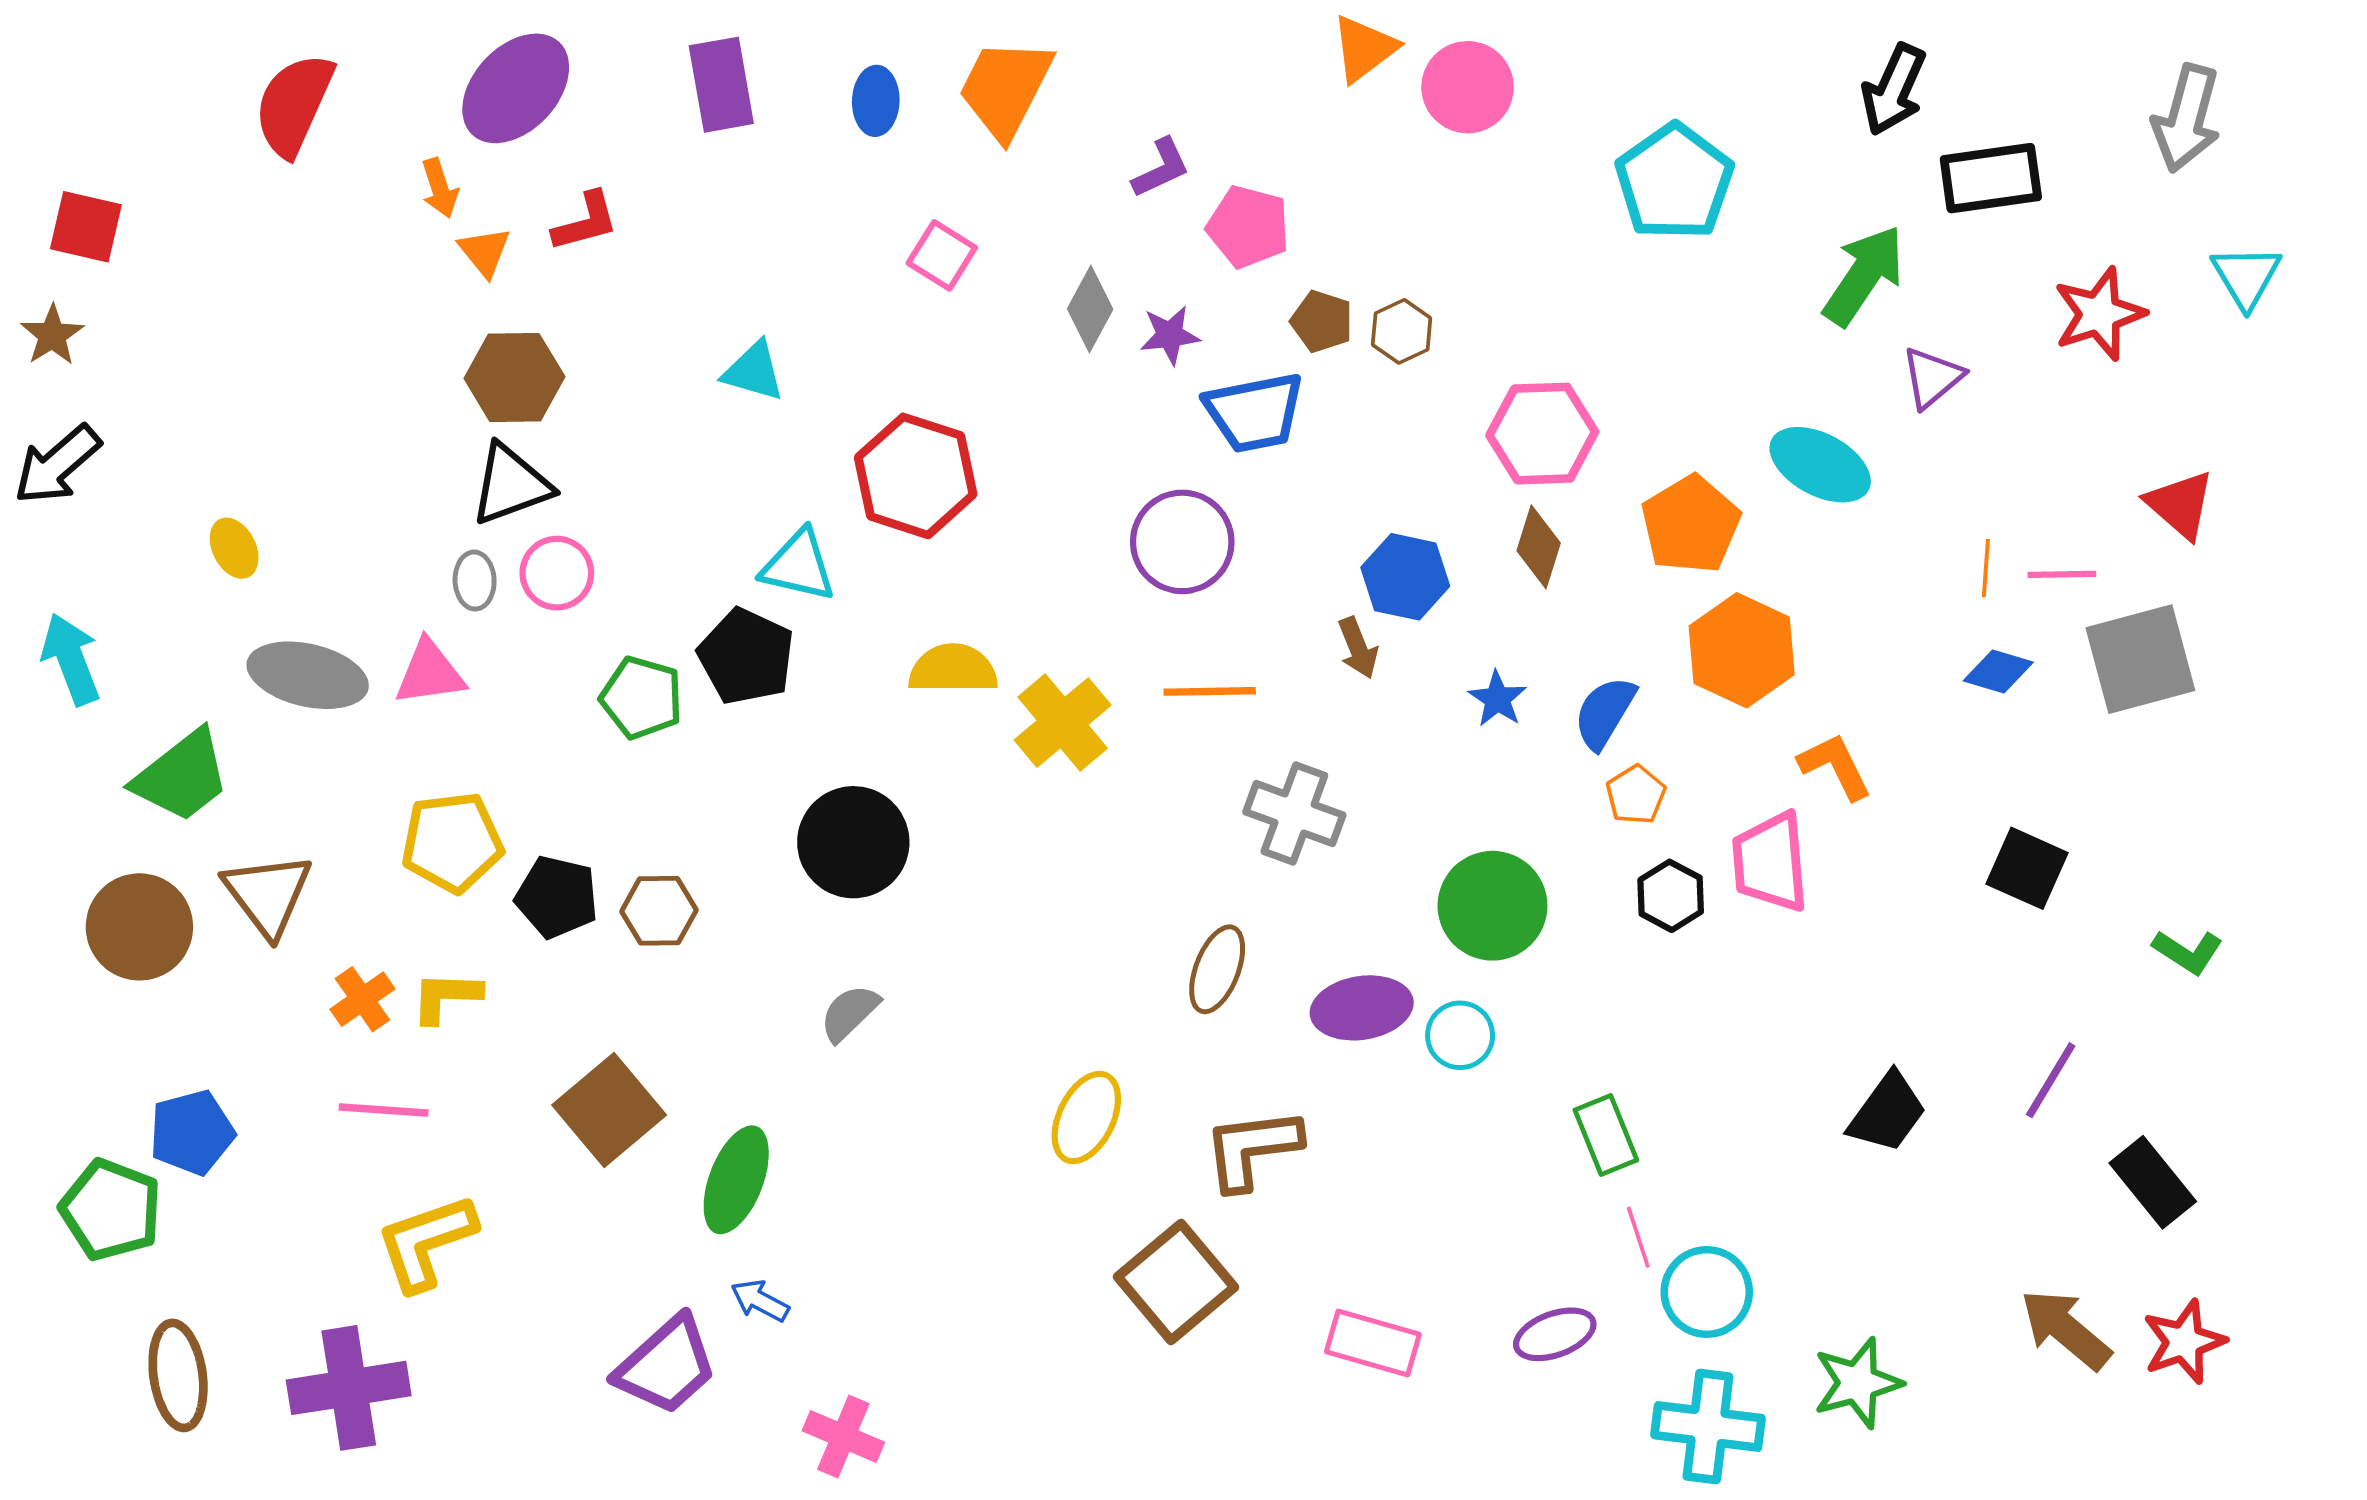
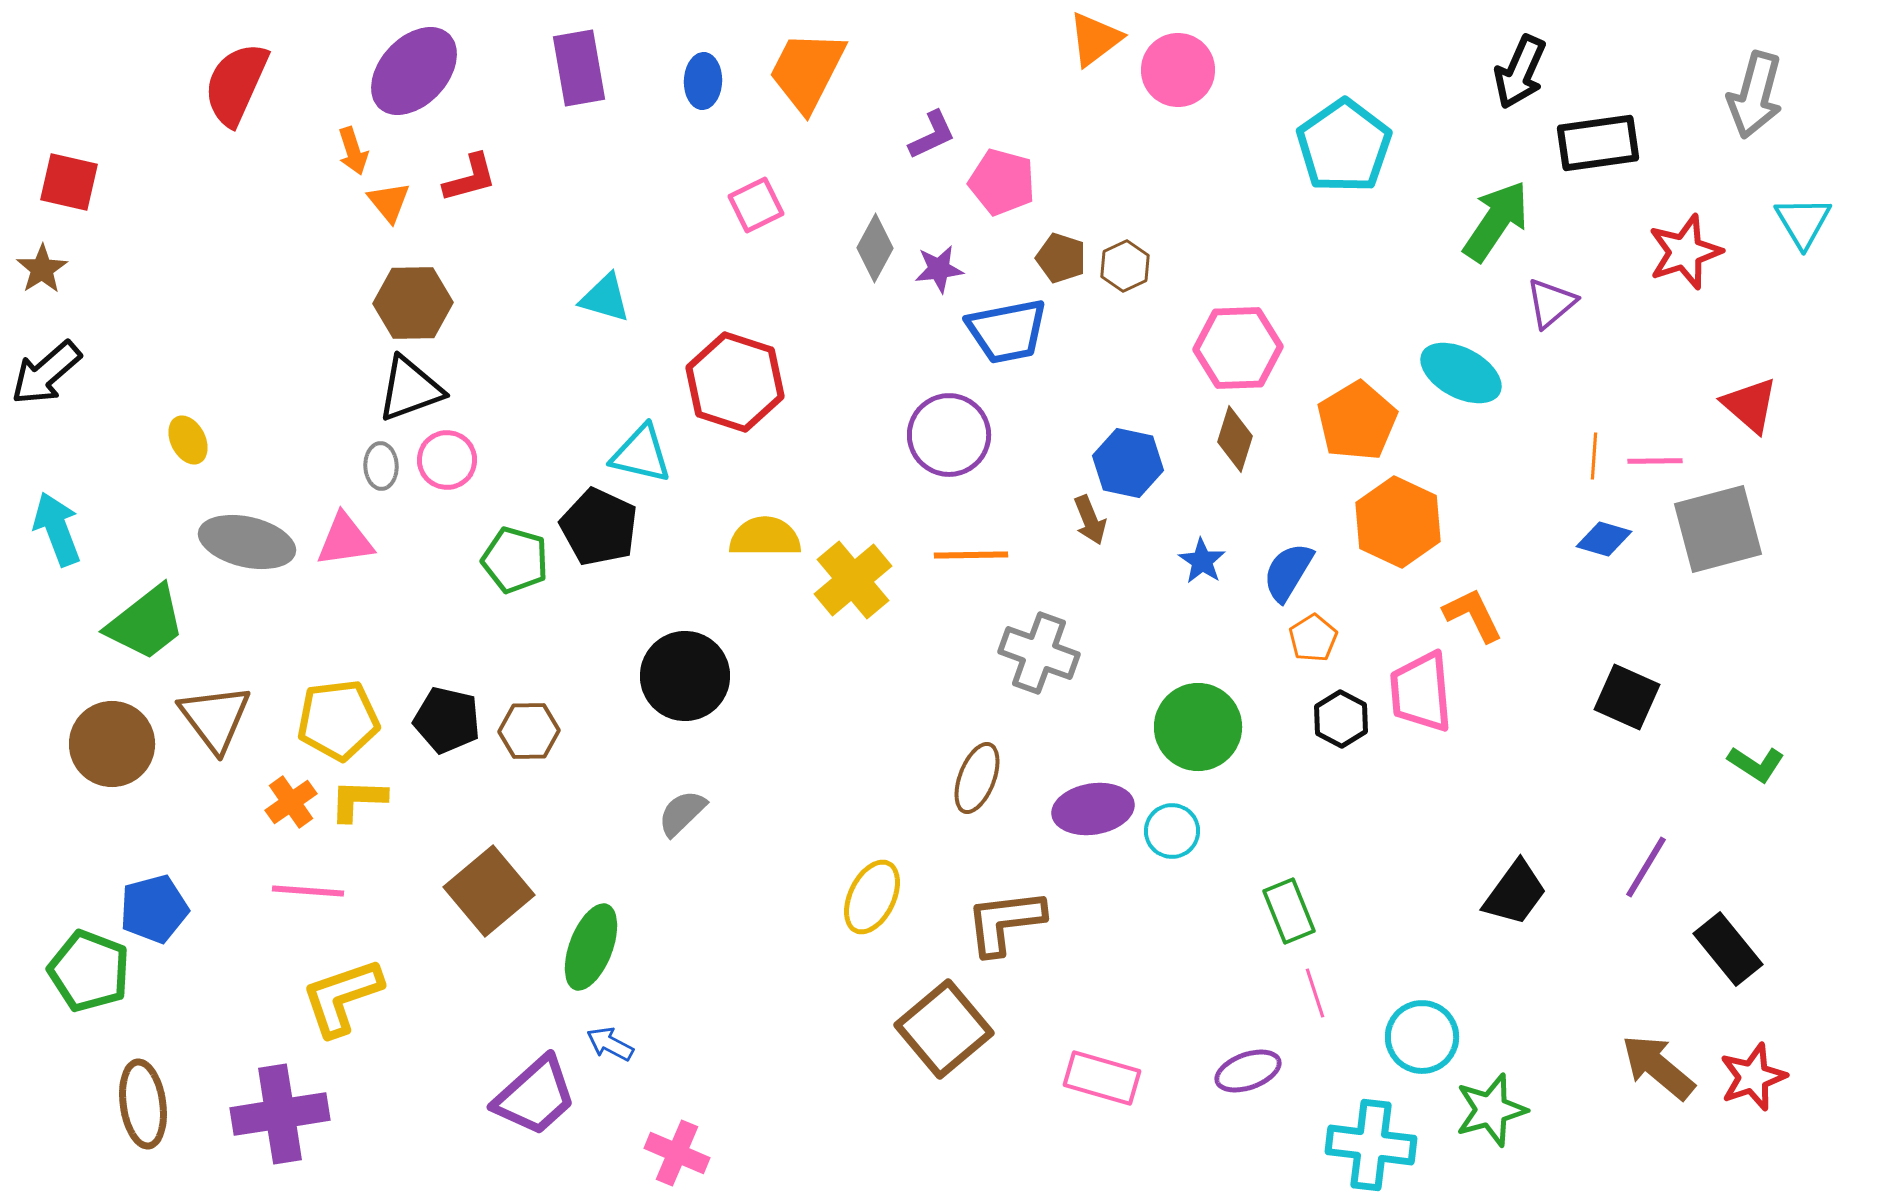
pink square: (942, 255) -> (756, 205), turned 32
yellow pentagon: (452, 842) -> (338, 720), moved
cyan circle: (1707, 1292) -> (1422, 1037), moved

